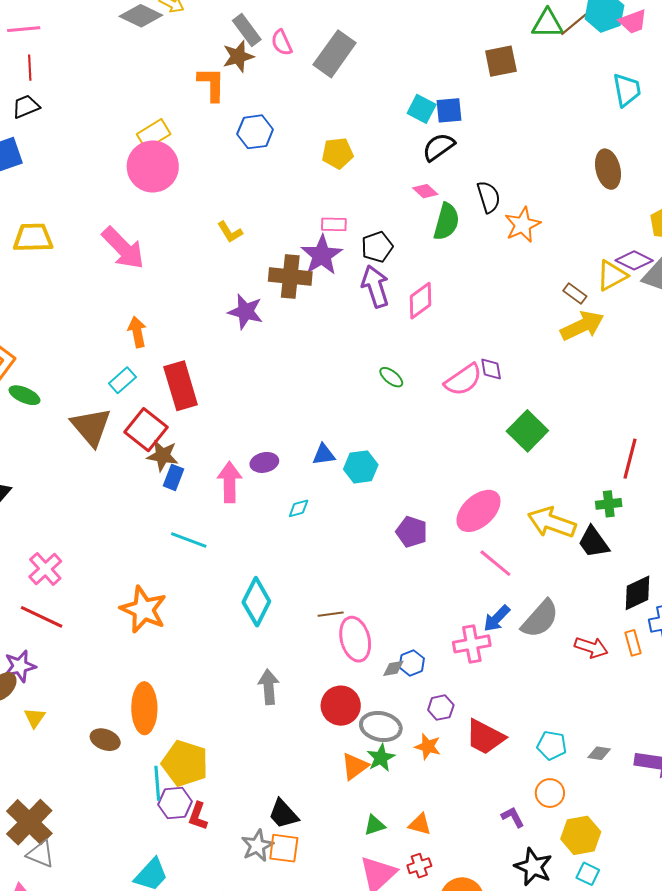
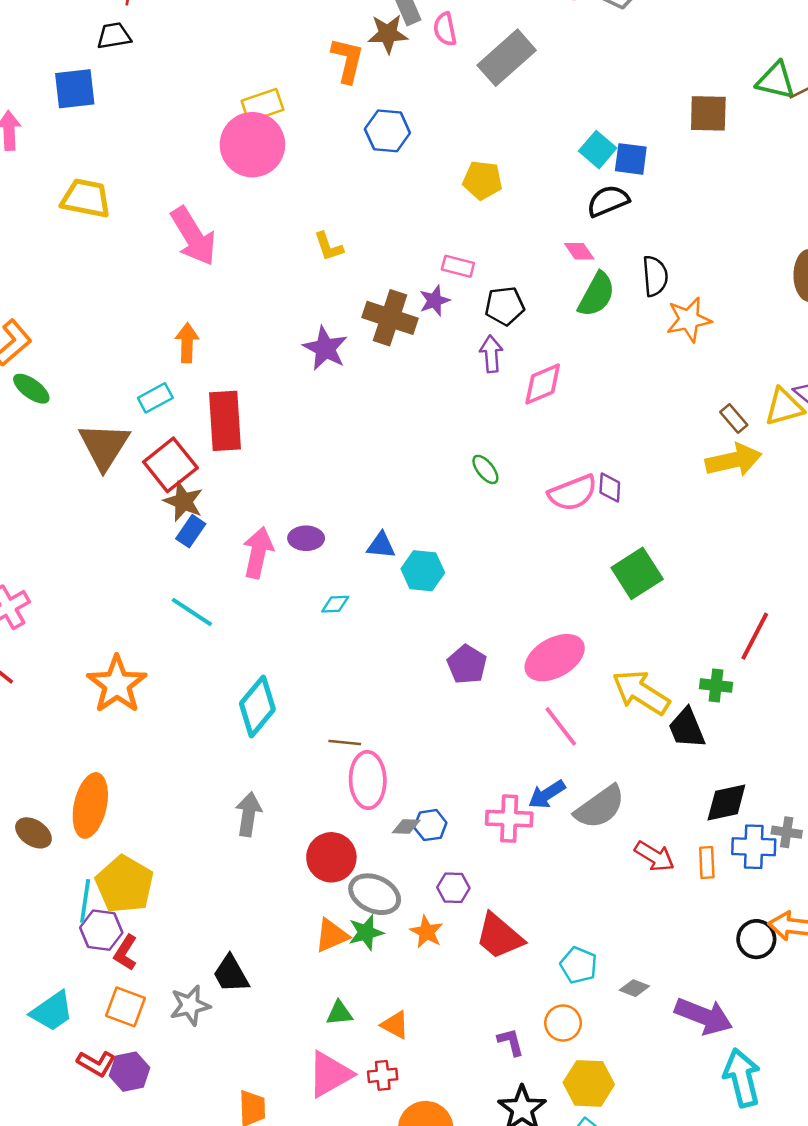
purple star: (322, 255) -> (434, 301), size x0.6
purple arrow: (375, 286) -> (491, 354), size x0.7
orange square: (284, 848) -> (126, 1007), moved

